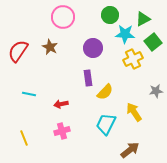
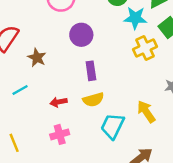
brown star: (50, 47) -> (37, 58), moved
purple circle: (93, 48) -> (81, 35), moved
yellow semicircle: (105, 92) -> (93, 100), moved, turned 30
cyan line: (29, 94) -> (20, 90), turned -40

